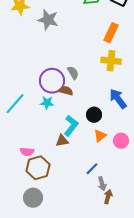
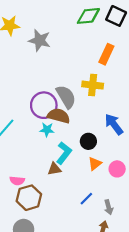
yellow cross: (111, 61) -> (93, 85), moved
gray semicircle: (73, 73) -> (66, 97), size x1.6
brown semicircle: (66, 91) -> (59, 116), size x1.5
cyan star: (47, 103) -> (47, 130), moved
gray arrow: (102, 184) -> (109, 207), moved

